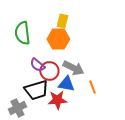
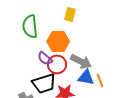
orange hexagon: (58, 39) -> (58, 41), moved
blue triangle: (66, 84) -> (86, 77), moved

